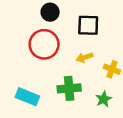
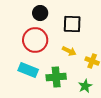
yellow arrow: (85, 57) -> (69, 51), turned -136
cyan rectangle: (27, 97) -> (28, 70), moved

